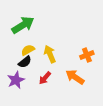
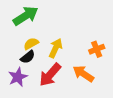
yellow arrow: (50, 54) -> (56, 48), turned 48
red arrow: (45, 78) -> (50, 75), size x1.6

